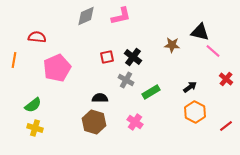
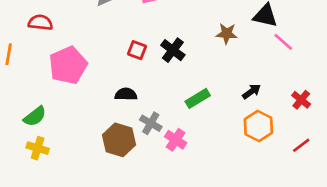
red square: (107, 57) -> (137, 50), turned 32
red cross: (226, 79) -> (301, 100), moved
gray cross: (126, 80) -> (151, 123), moved
black semicircle: (100, 98) -> (126, 94), moved

